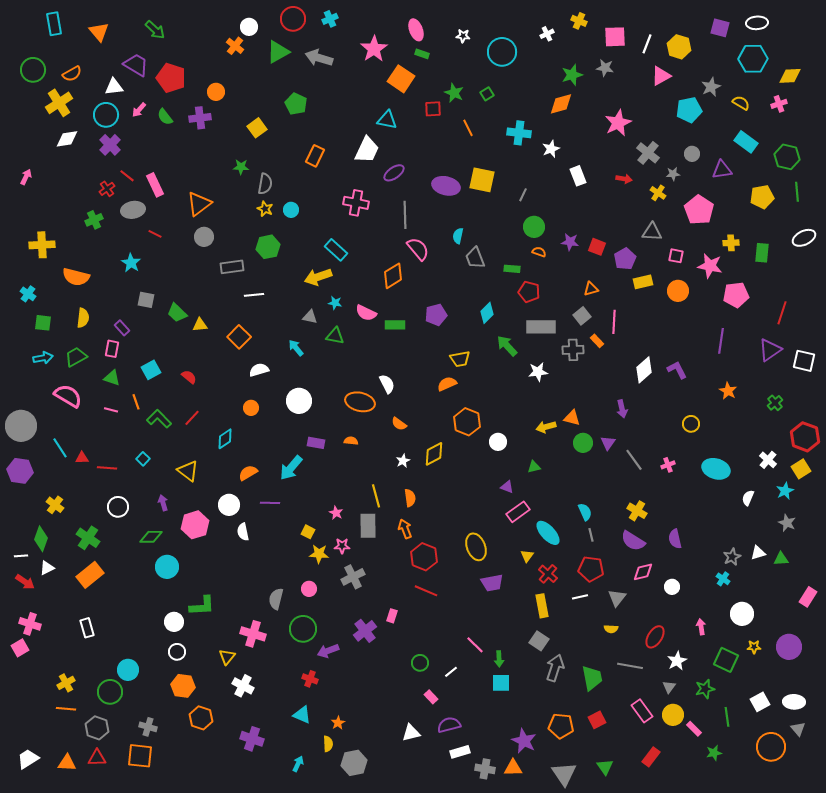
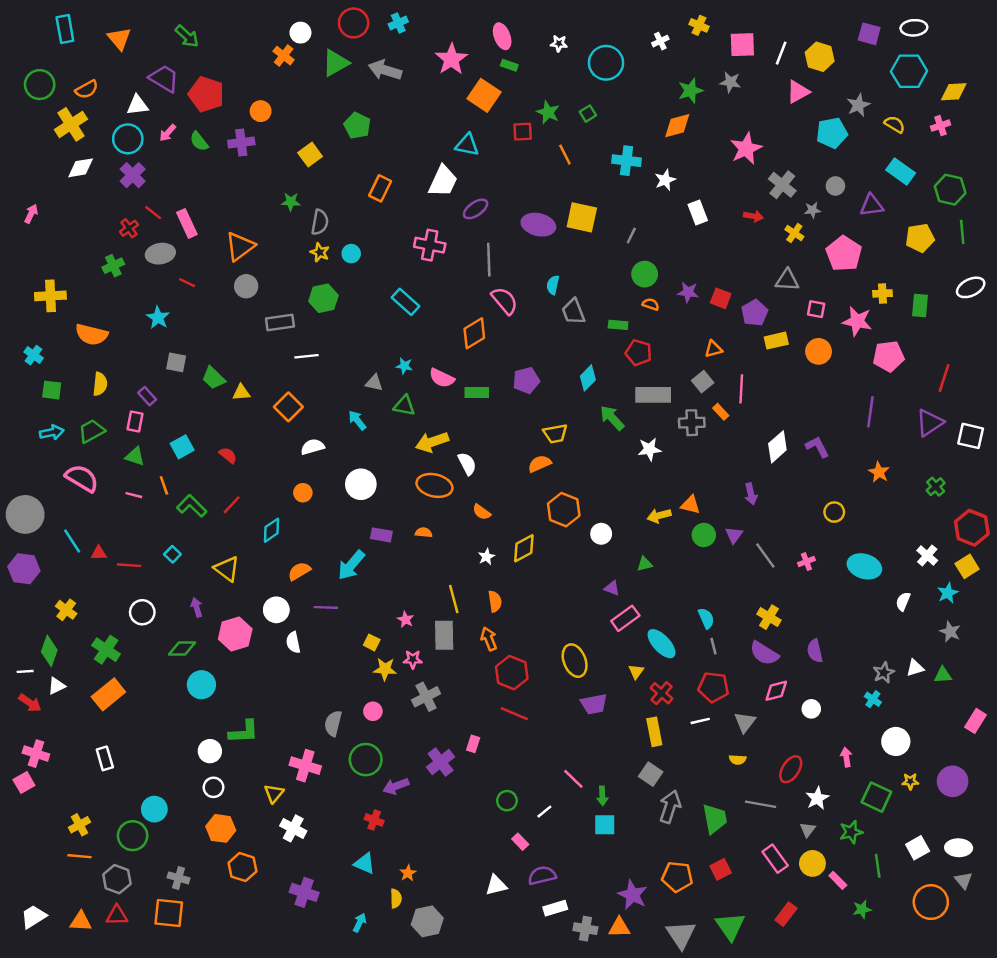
yellow arrow: (318, 277) -> (432, 442), moved
green triangle: (605, 767) -> (730, 926), size x1.5

